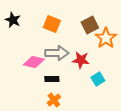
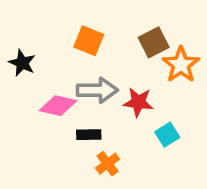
black star: (13, 20) -> (22, 63), moved
orange cross: (54, 100) -> (108, 164), moved

